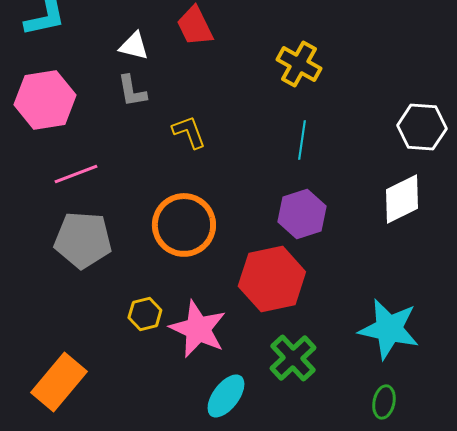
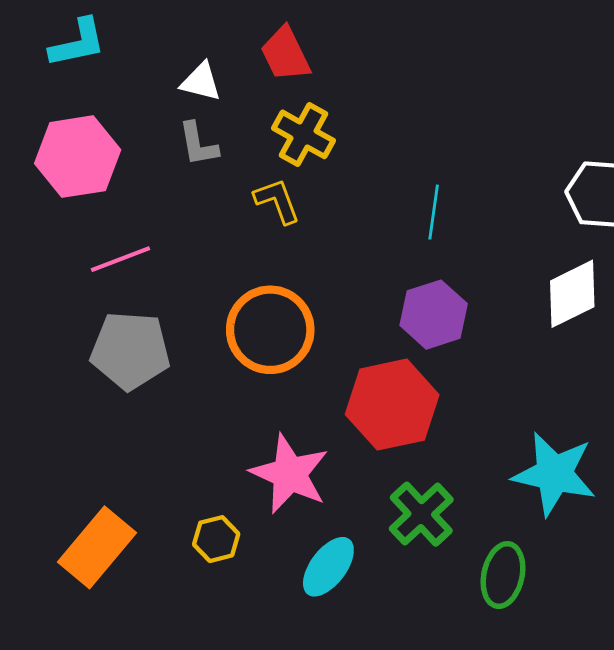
yellow cross: (299, 64) -> (303, 134), moved
yellow hexagon: (145, 314) -> (216, 539), moved
green ellipse: (384, 402) -> (503, 575), moved, size x1.4

